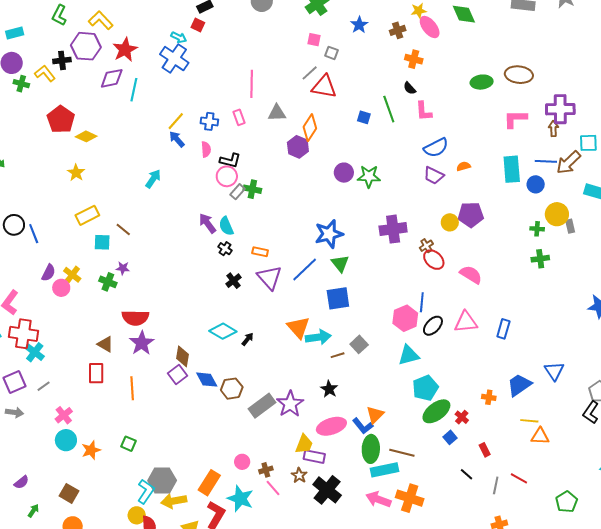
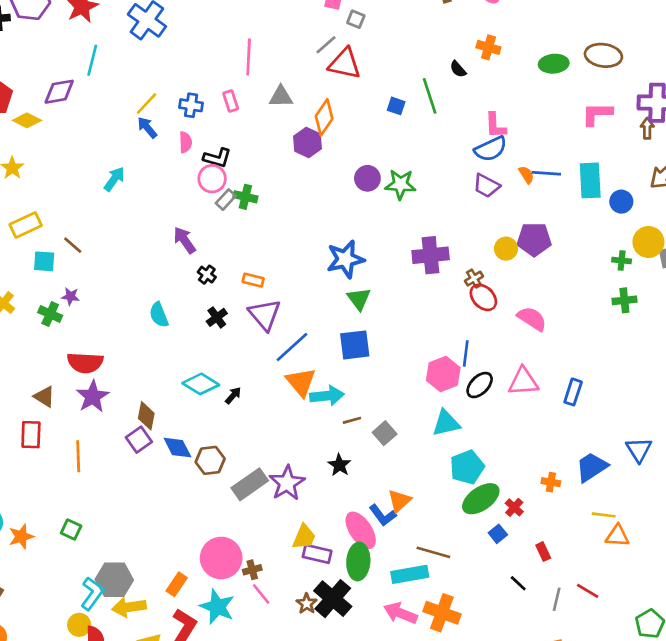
orange cross: (414, 59) -> (488, 47), moved
purple diamond: (112, 78) -> (59, 92), moved
pink L-shape: (424, 111) -> (495, 125), moved
blue line: (546, 161) -> (546, 173), moved
orange semicircle: (464, 166) -> (526, 175), turned 72
cyan semicircle: (226, 226) -> (159, 315), moved
blue line: (305, 270) -> (292, 347), moved
gray square: (359, 344) -> (385, 433), moved
pink ellipse: (331, 426) -> (361, 530), moved, turned 72
green ellipse: (371, 449) -> (358, 561), moved
pink circle: (242, 462) -> (221, 558), size x2.0
brown star: (299, 475) -> (307, 604), moved
orange rectangle: (209, 483) -> (177, 584), size x0.7

